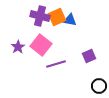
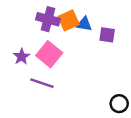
purple square: (89, 56) -> (107, 35), moved, turned 32
purple line: (56, 64) -> (42, 83), moved, turned 36

